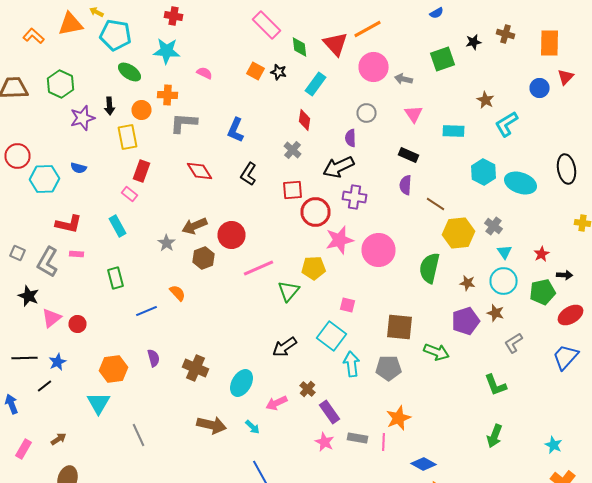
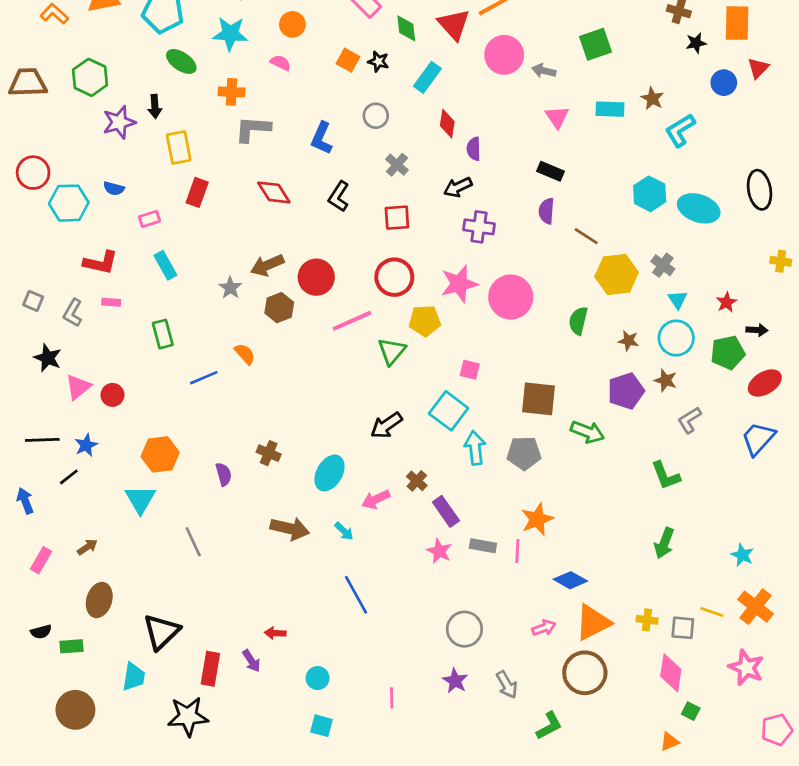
black star: (474, 42) -> (696, 43), moved
orange circle: (142, 110) -> (292, 24), moved
gray circle: (366, 113) -> (376, 116), moved
red diamond: (304, 120) -> (447, 124), moved
cyan rectangle: (454, 131) -> (610, 109), moved
black arrow: (338, 167) -> (458, 187), size x0.7
pink rectangle: (130, 194) -> (150, 219), moved, turned -56
red circle: (316, 212) -> (394, 277), moved
gray L-shape: (48, 262) -> (73, 313), size x0.7
green semicircle: (430, 268) -> (578, 321), size x0.7
purple semicircle: (154, 358) -> (224, 474), moved
brown cross: (196, 368) -> (269, 453), size x0.7

